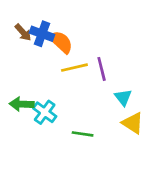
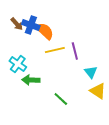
green arrow: (22, 104) -> (31, 80), moved
cyan cross: (45, 112) -> (18, 64), moved
green line: (83, 134) -> (61, 99), turned 35

